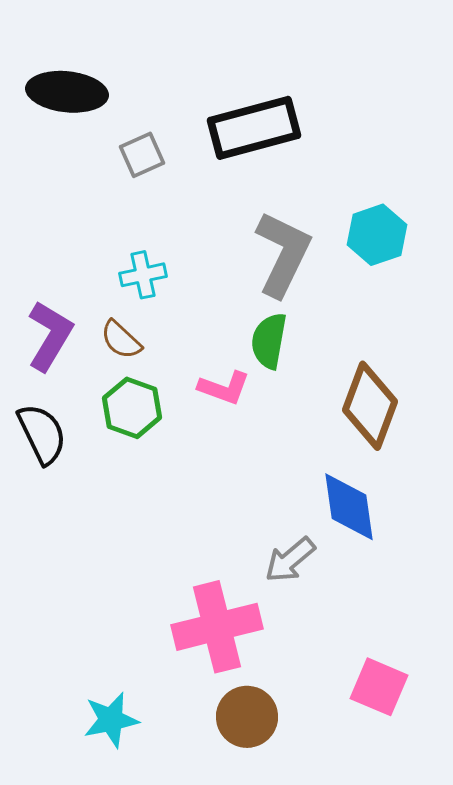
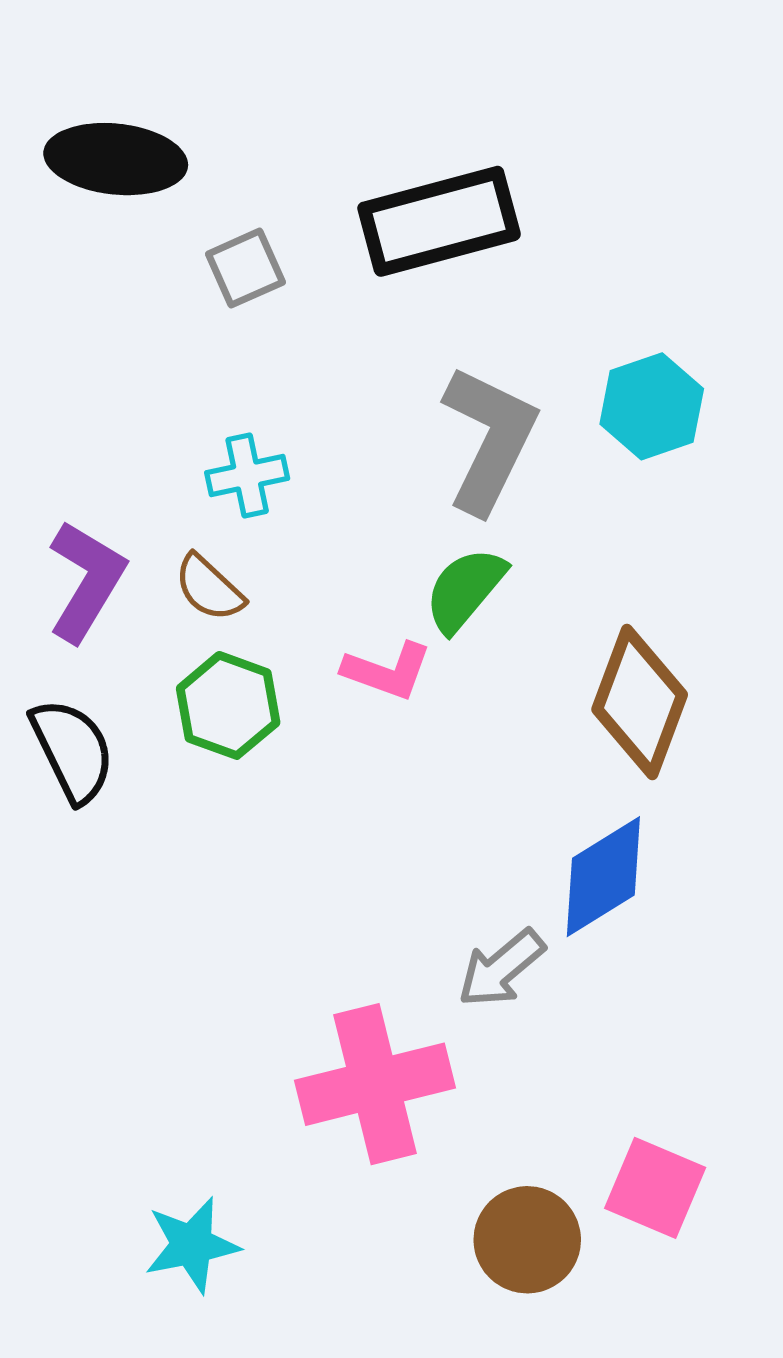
green semicircle: (269, 341) -> (465, 590), turned 30
blue diamond: (349, 507) -> (603, 877), turned 66
brown circle: (247, 717) -> (527, 1240), moved

